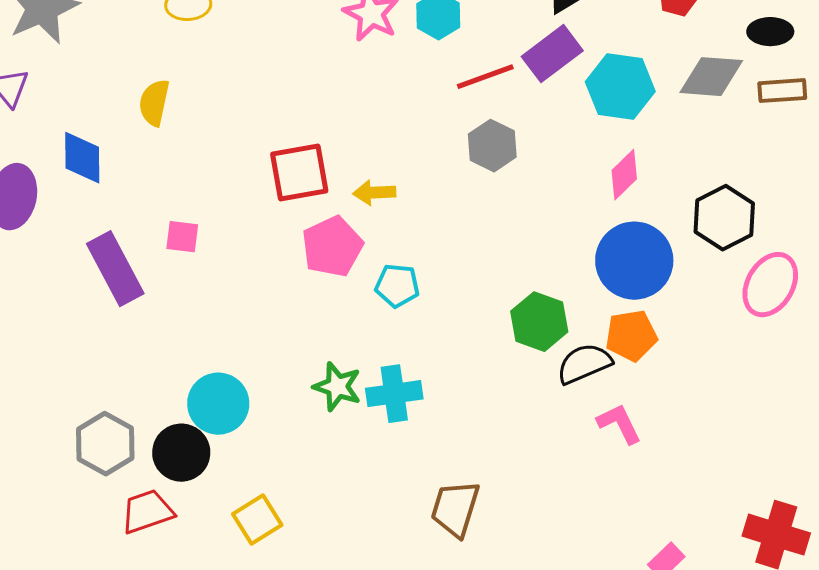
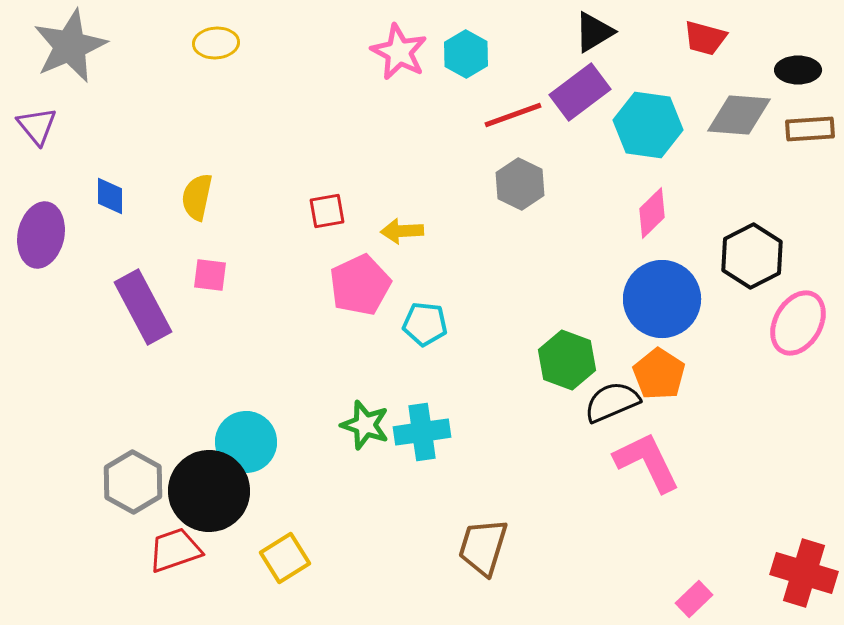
yellow semicircle: (154, 103) -> (197, 197), moved
blue diamond: (82, 158) -> (110, 196), size x0.7
red square: (299, 173) -> (327, 211), size x0.6
orange pentagon: (631, 336) -> (659, 374), turned -30
pink L-shape: (619, 424) -> (647, 462), size x1.5
black circle: (181, 453) -> (209, 491), size x1.4

